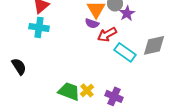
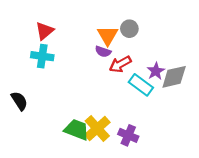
purple star: (127, 13) -> (156, 71), moved
yellow cross: (87, 90) -> (97, 128), size x1.6

